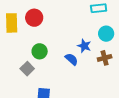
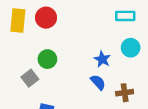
brown cross: (105, 58) -> (125, 93), moved
blue semicircle: (72, 59) -> (98, 82), moved

